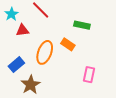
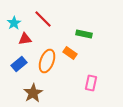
blue rectangle: (16, 65) -> (19, 64), moved

